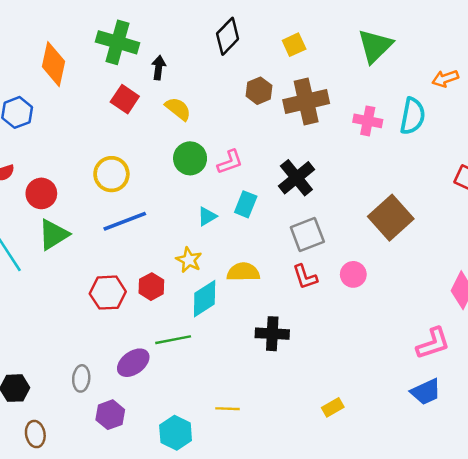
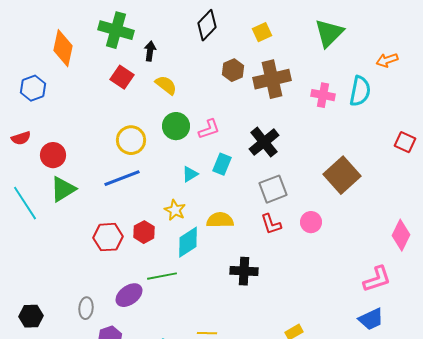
yellow circle: (111, 174) -> (131, 140), moved

